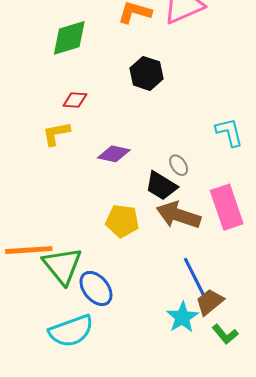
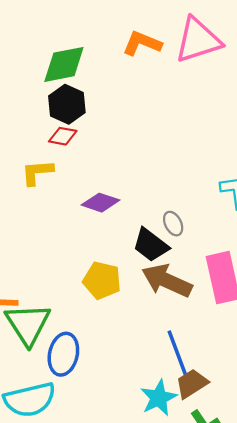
black hexagon: (146, 73) -> (67, 104), moved
blue ellipse: (96, 288) -> (63, 354), turned 45

